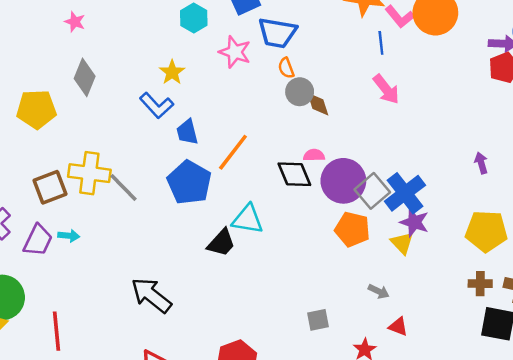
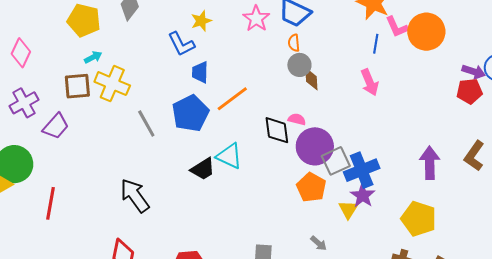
purple arrow: (481, 163) -> (430, 163), size x1.8
gray line: (124, 187) -> (146, 123), moved
cyan arrow: (69, 236) -> (93, 57), moved, turned -48

